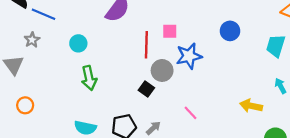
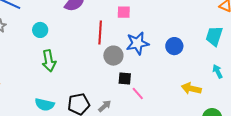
pink square: (170, 31) -> (124, 12), moved
blue circle: (230, 31) -> (174, 46), moved
black square: (146, 89) -> (125, 78), moved, turned -32

